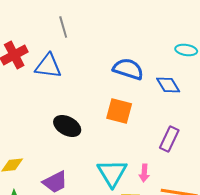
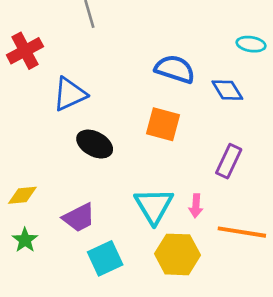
blue triangle: (48, 66) -> (70, 94), moved, turned -32

